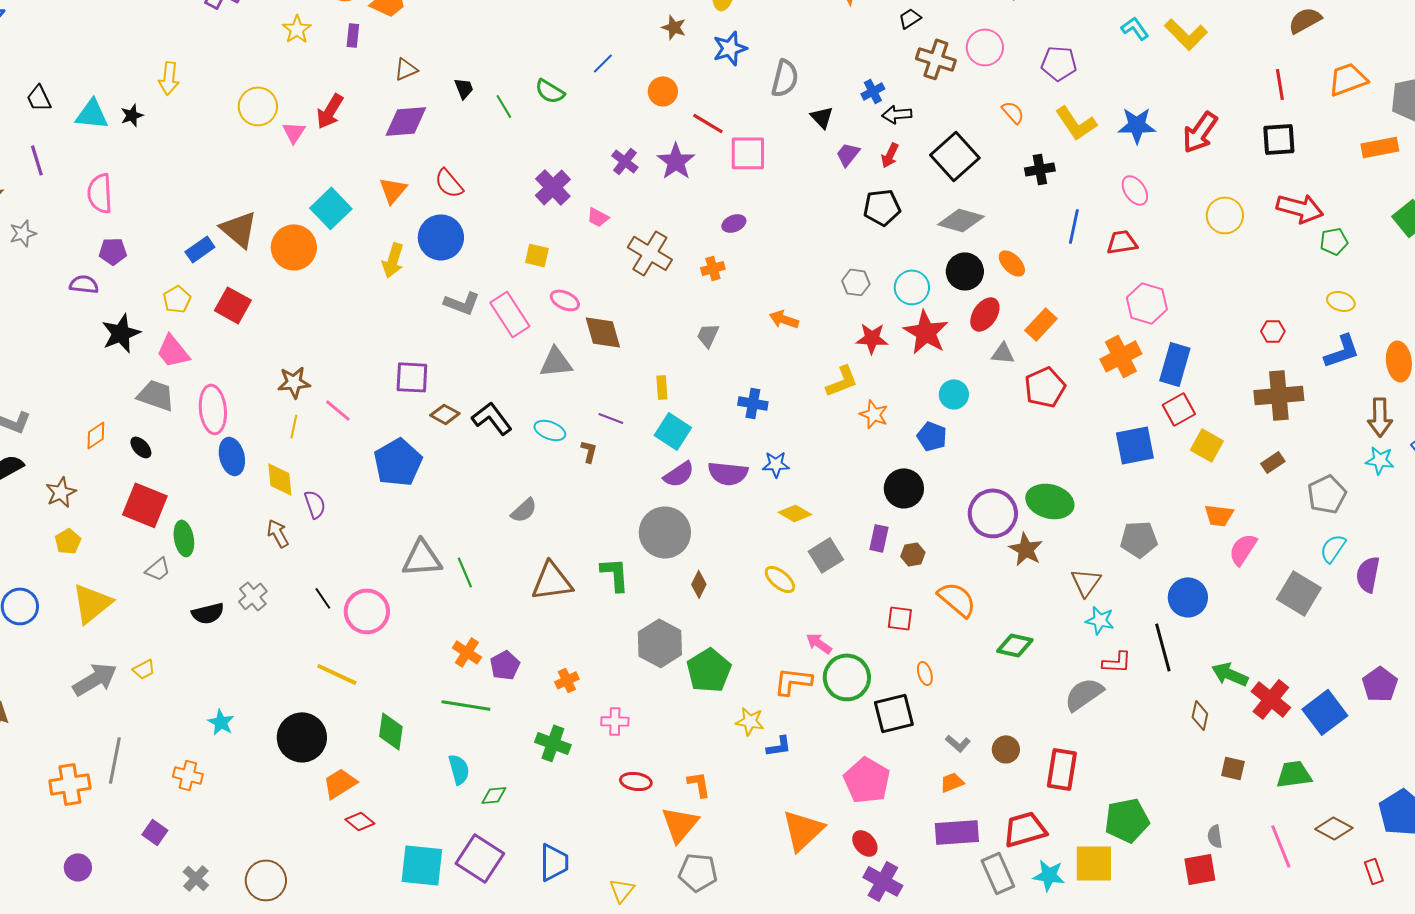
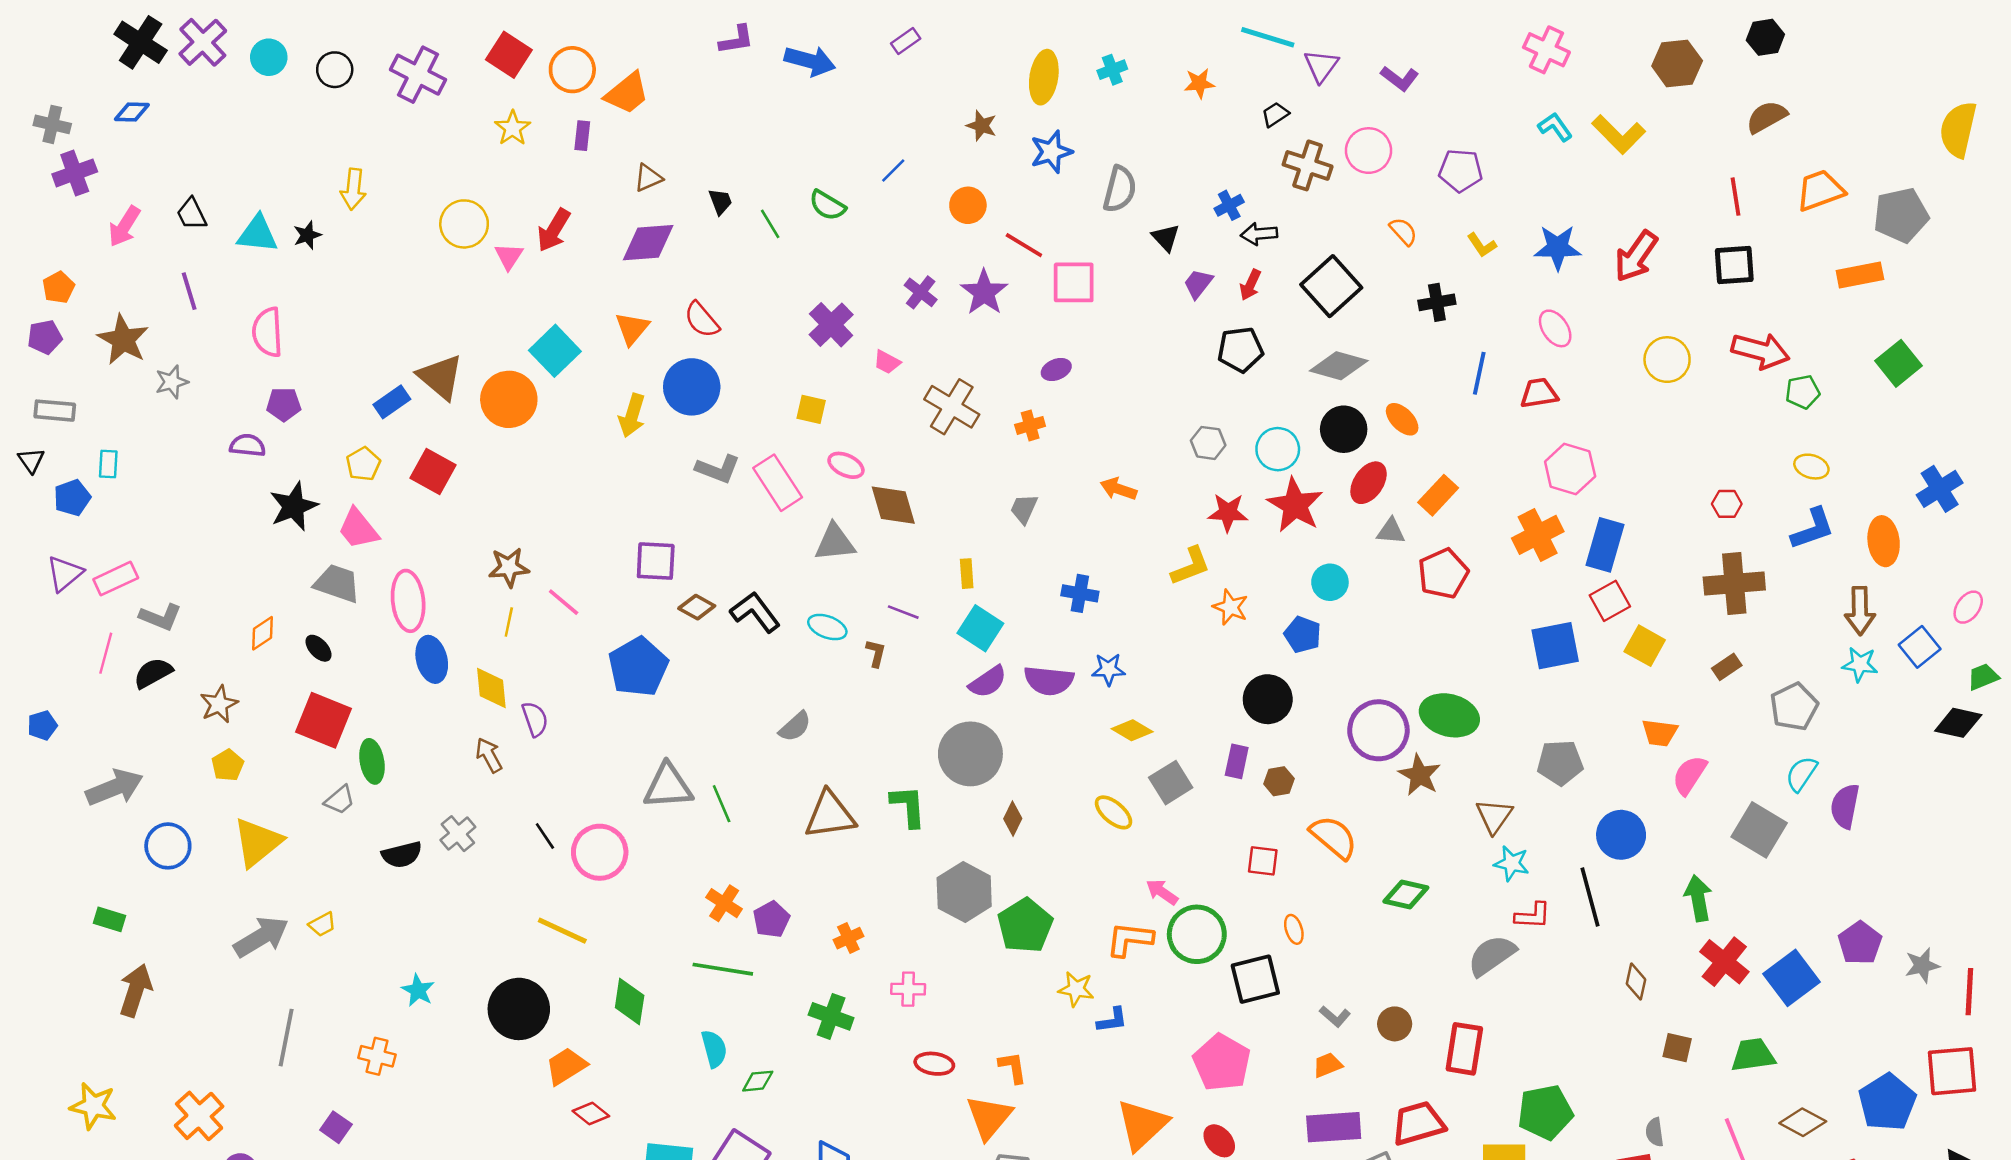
yellow L-shape: (1076, 123) -> (1482, 245), size x0.6
green arrow: (1230, 674) -> (1698, 898), moved, turned 57
orange cross: (70, 784) -> (199, 1116), moved, turned -33

